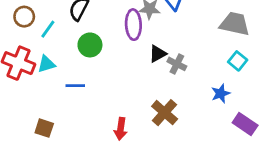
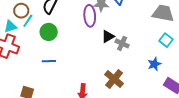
brown circle: (24, 17) -> (21, 11), moved
green circle: (90, 45) -> (49, 32), moved
cyan triangle: (46, 64) -> (10, 26), moved

